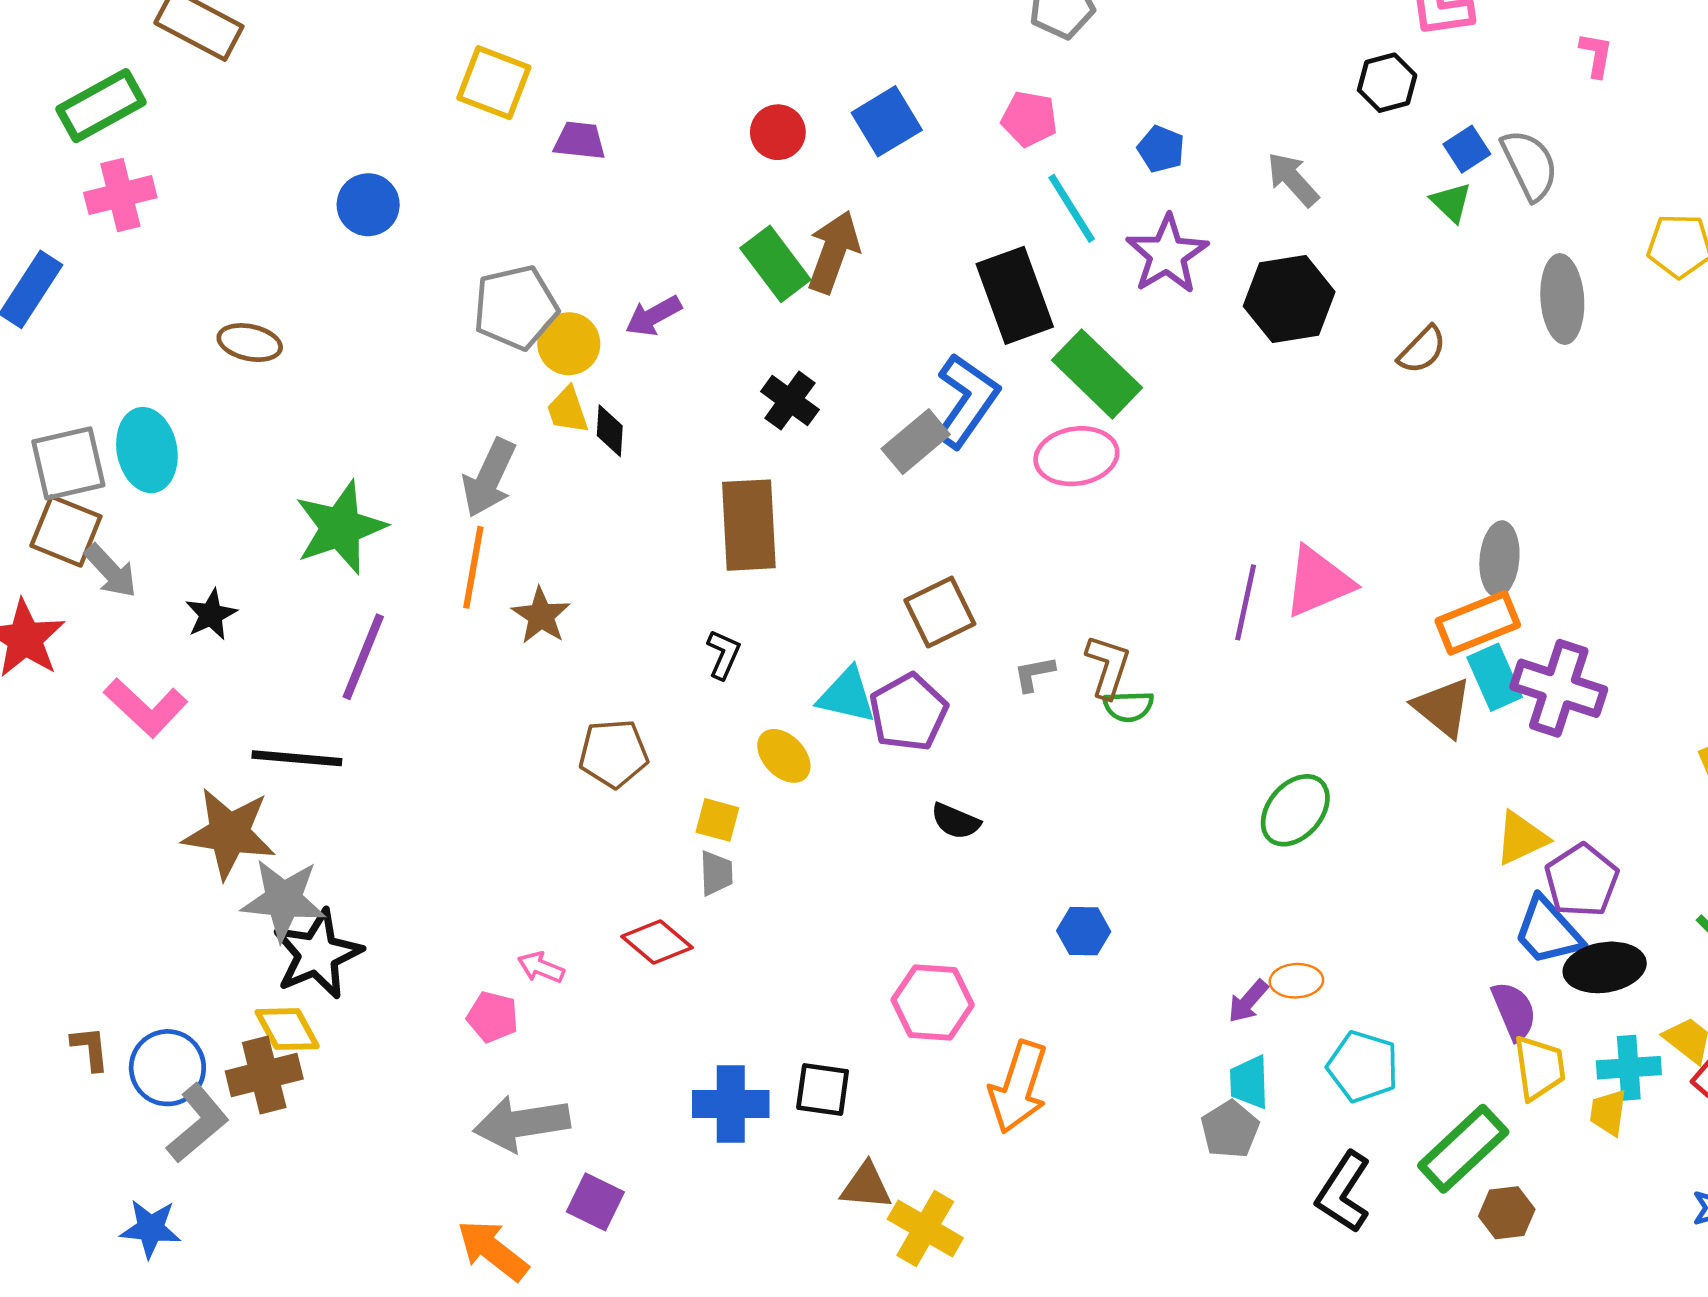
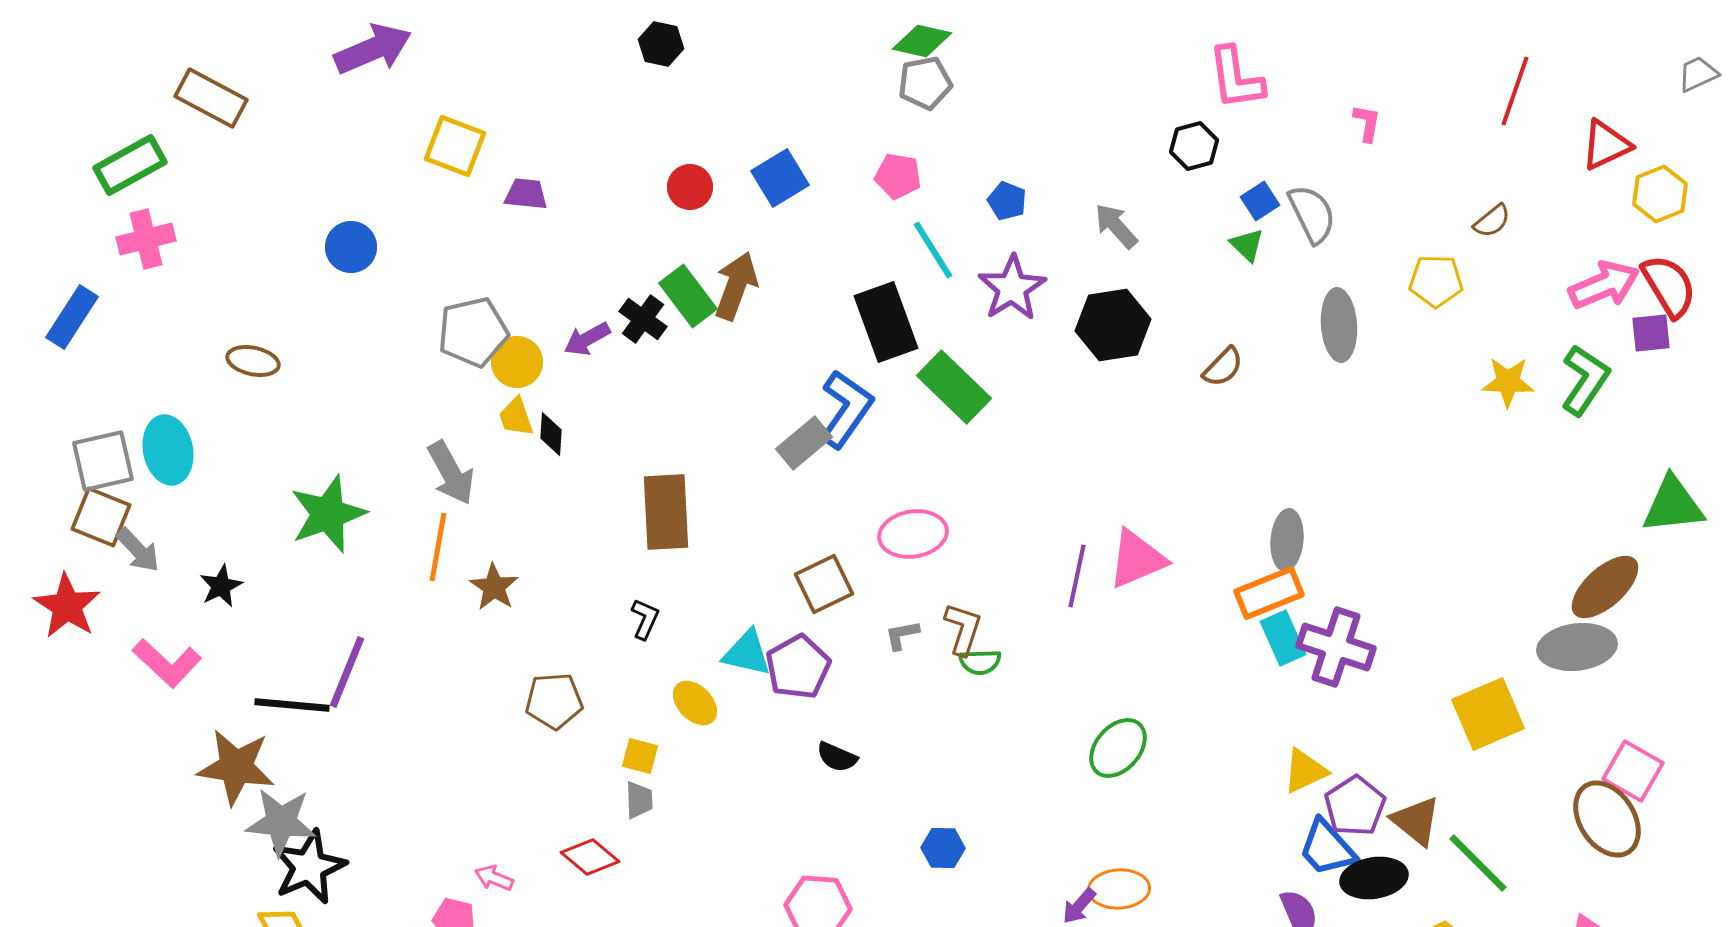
black cross: (790, 401) -> (643, 319), moved
pink ellipse: (1076, 456) -> (913, 534), moved
gray arrow: (489, 478) -> (451, 473), turned -54
purple line: (363, 657) -> (347, 672), moved
brown triangle: (1443, 708) -> (1416, 821), moved
orange ellipse: (1296, 981) -> (1119, 889), size x1.4

